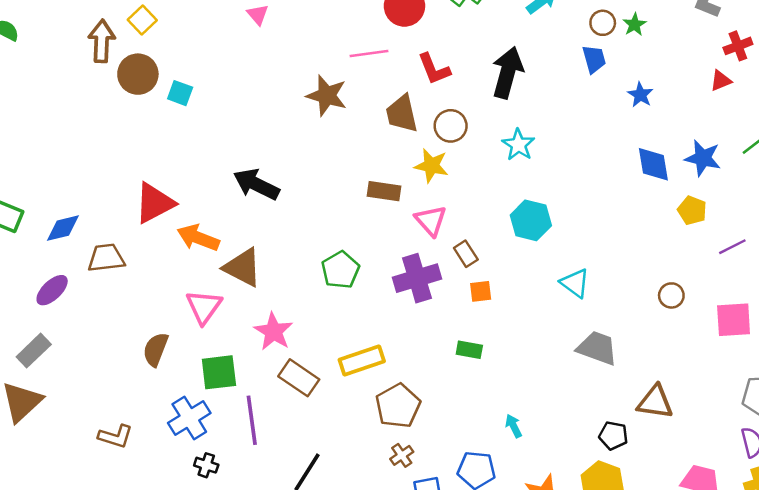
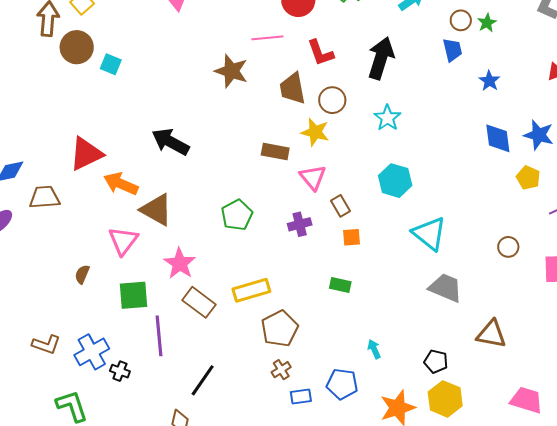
purple cross: (417, 278) -> (300, 224), size x0.6
cyan triangle: (575, 283) -> (429, 234), size x1.4
brown semicircle: (156, 349) -> (82, 274), size x0.7
blue cross: (189, 418) -> (92, 352), moved
black pentagon: (613, 435) -> (436, 361), moved

